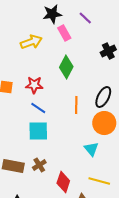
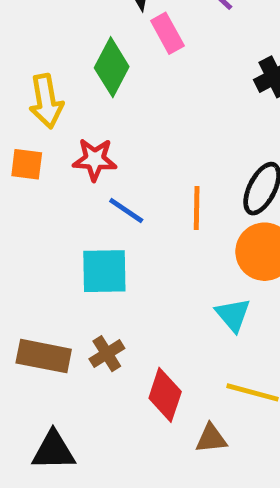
yellow arrow: (31, 42) -> (46, 101), moved, turned 100
green diamond: (66, 67) -> (112, 67), moved
blue line: (38, 108) -> (126, 210), moved

